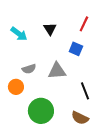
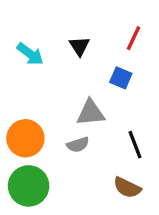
gray semicircle: (29, 69) -> (78, 145), moved
orange circle: (16, 87) -> (25, 138), size x1.5
green circle: (41, 111) -> (29, 186), moved

